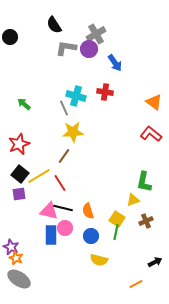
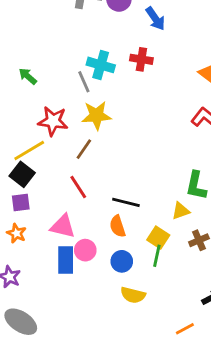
red star: (19, 144) -> (53, 121), moved, turned 30
yellow line: (39, 176) -> (29, 151), moved
black line: (63, 208) -> (126, 202), moved
orange star: (16, 258) -> (17, 233), moved

